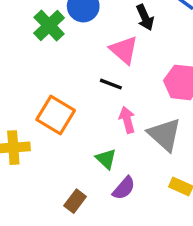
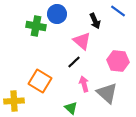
green cross: (49, 26) -> (36, 26), turned -36
black line: (111, 84) -> (74, 62), turned -64

